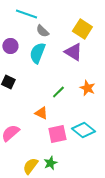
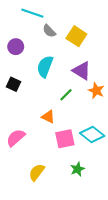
yellow square: (82, 29) -> (76, 36), moved
purple triangle: (73, 52) -> (82, 71), moved
cyan semicircle: (37, 53) -> (45, 67), moved
green star: (50, 163) -> (77, 169), moved

